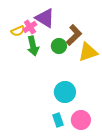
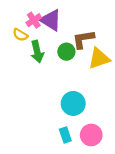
pink cross: (30, 27) -> (34, 20), moved
yellow semicircle: (18, 31) -> (20, 35), turned 56
brown L-shape: (74, 35) -> (83, 39), turned -145

